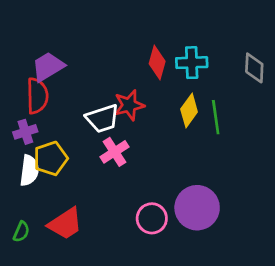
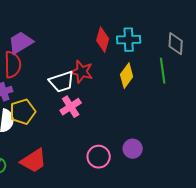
red star: (129, 105) -> (82, 72), turned 30
green line: (216, 117) -> (163, 71), moved
purple circle: (197, 208) -> (133, 149), size x0.6

